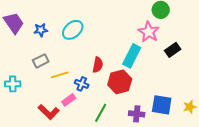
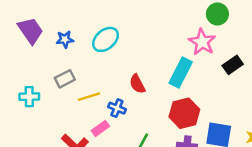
red semicircle: (98, 65) -> (137, 84), turned 140
red hexagon: (120, 82) -> (184, 113), moved
cyan cross: (13, 84) -> (29, 97), moved

